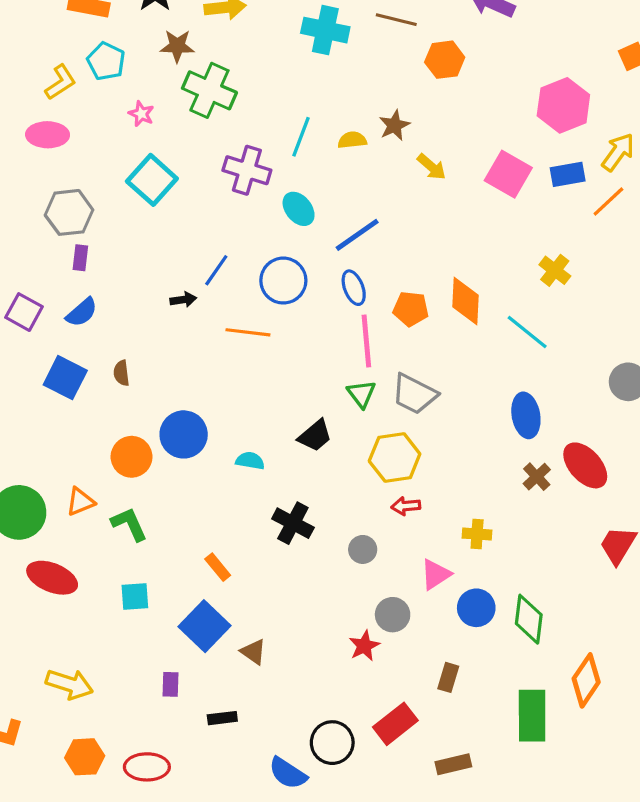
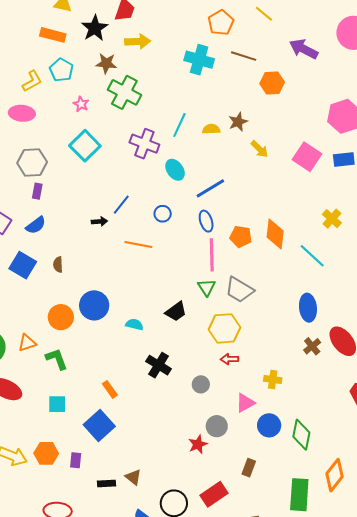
blue circle: (283, 281) -> (163, 214), size x0.6
brown triangle: (253, 652) -> (133, 477), moved
orange hexagon: (85, 757) -> (46, 453), moved

